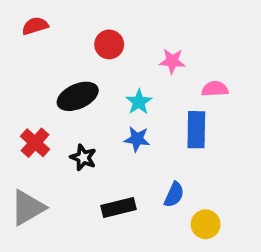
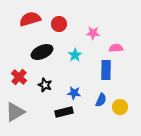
red semicircle: (35, 26) -> (30, 19), moved, size x1.5
blue star: (137, 139) -> (74, 93), moved
blue semicircle: (174, 195) -> (101, 100), moved
yellow circle: (206, 224) -> (120, 107), moved

